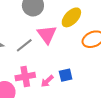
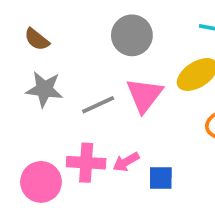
pink arrow: (47, 81) -> (126, 162), moved

